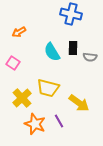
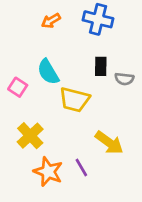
orange arrow: (19, 32) -> (51, 21), moved
cyan semicircle: (52, 52) -> (48, 72), moved
yellow trapezoid: (48, 88) -> (74, 100), moved

